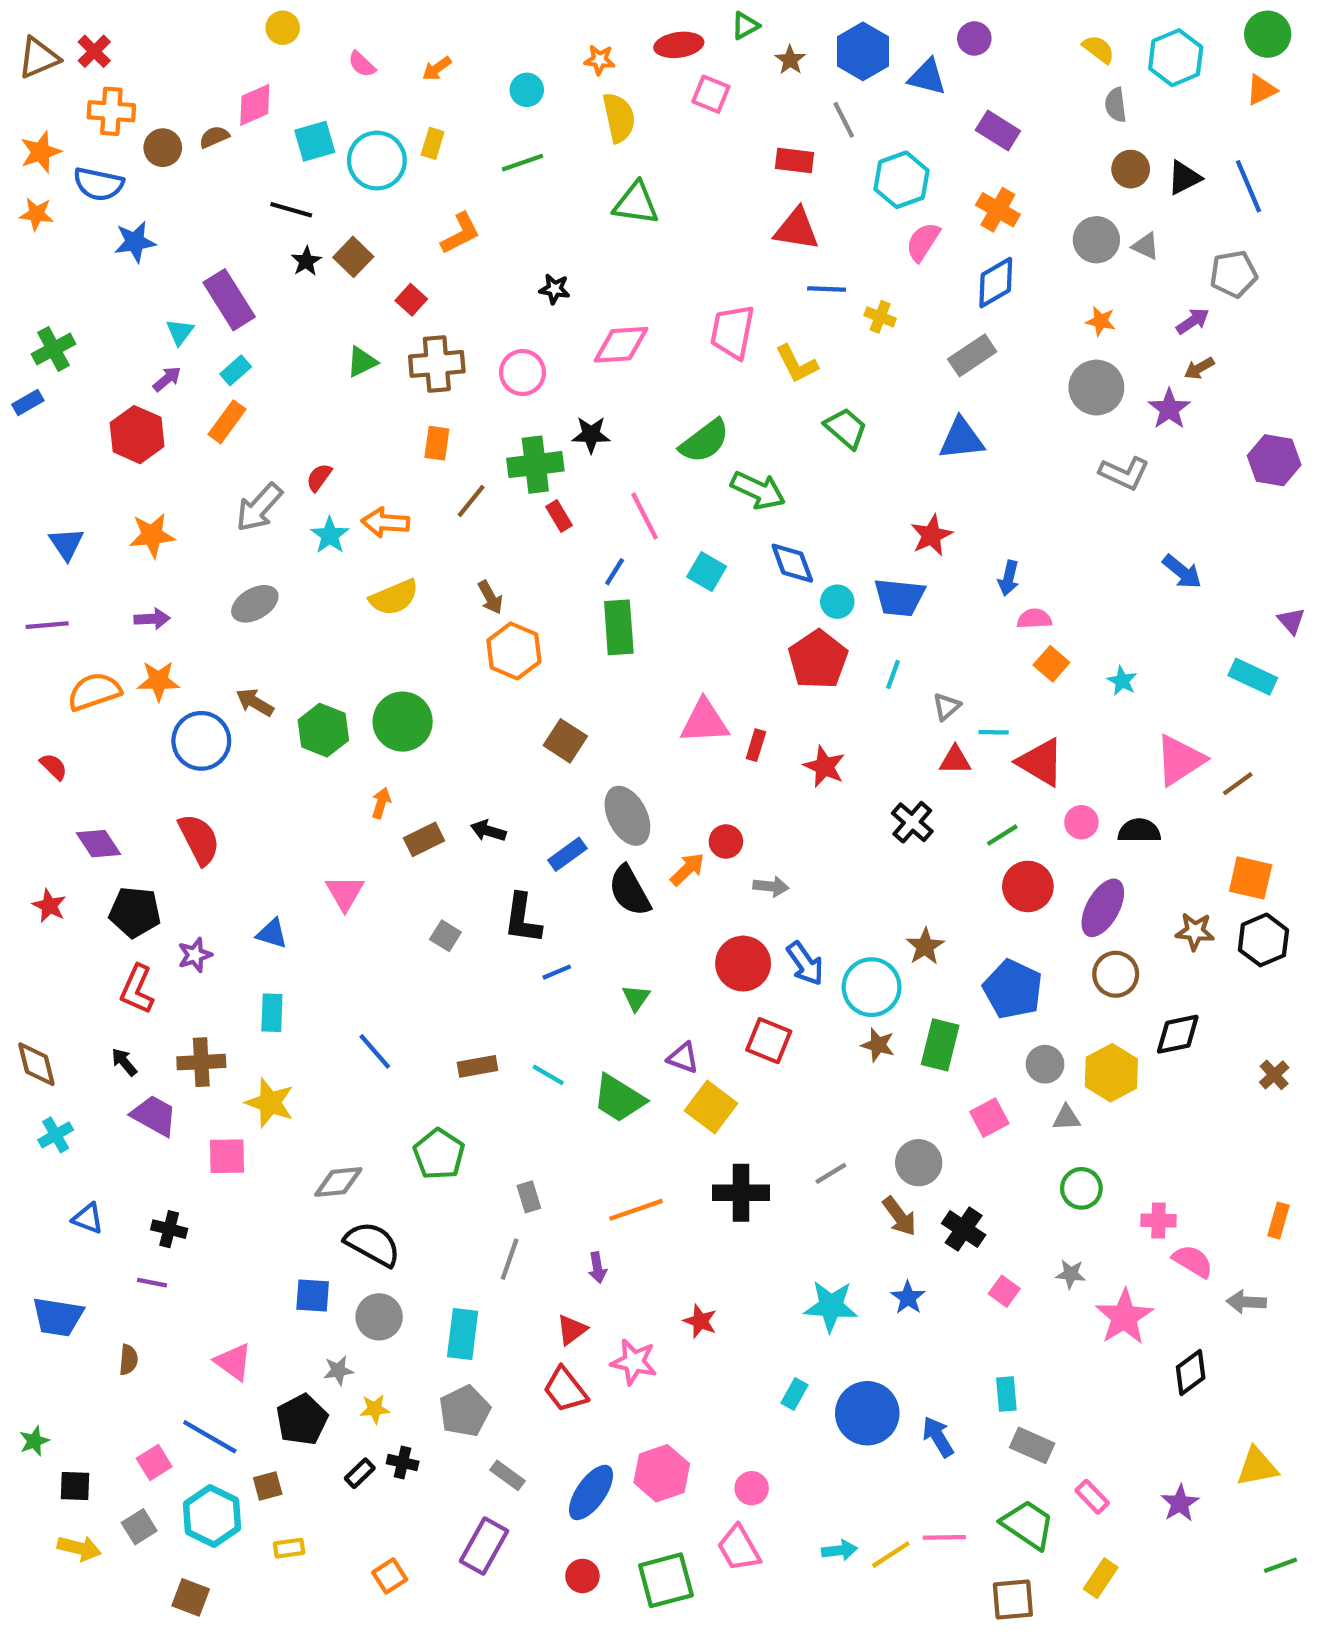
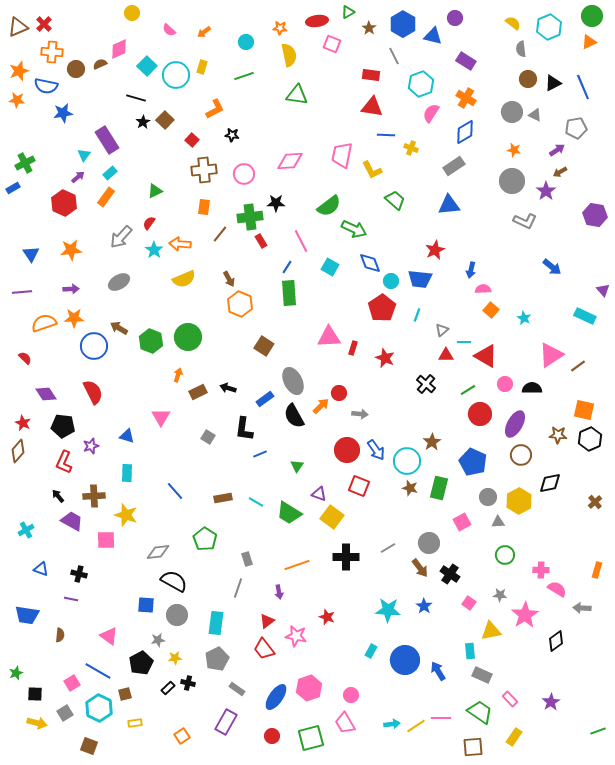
cyan square: (315, 141) -> (147, 66), turned -30
black star: (555, 289) -> (232, 135), moved
green triangle: (362, 362) -> (155, 191), moved
brown diamond: (36, 1064) -> (18, 451), moved, turned 55
yellow triangle: (1257, 1467) -> (491, 631), moved

